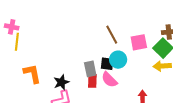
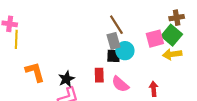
pink square: (139, 42) -> (155, 39), moved
gray rectangle: (90, 69) -> (113, 41), moved
pink semicircle: (109, 80) -> (120, 84), moved

